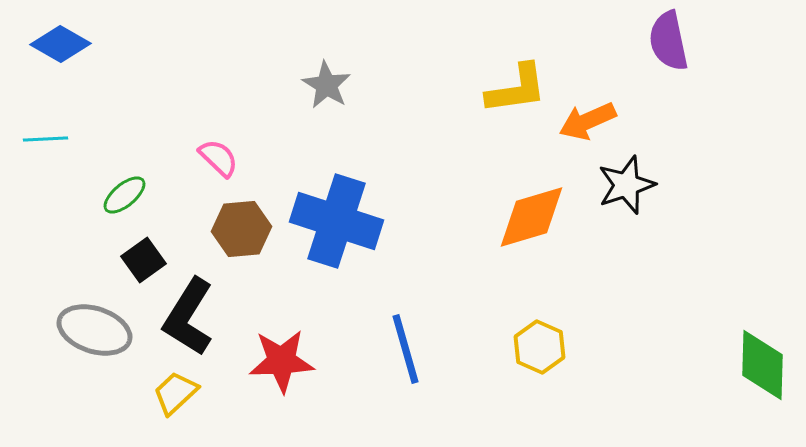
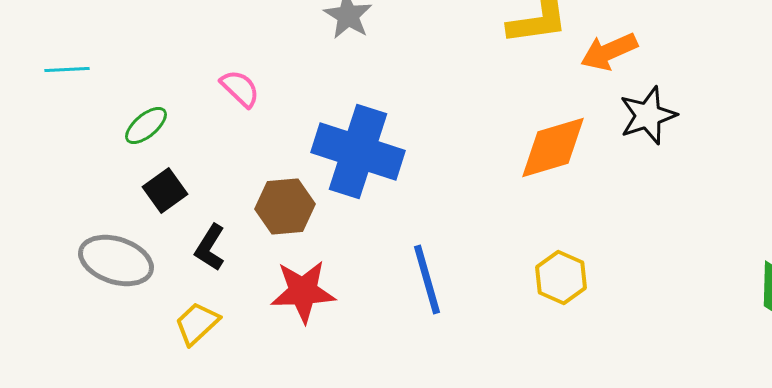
brown hexagon: (242, 229) -> (285, 206), moved
black L-shape: (188, 317) -> (210, 248), size x0.6

